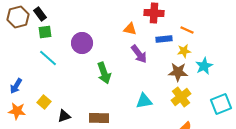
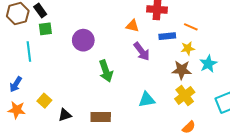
cyan line: (48, 58) -> (29, 51), moved, turned 42

